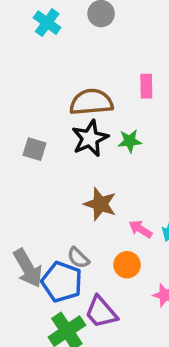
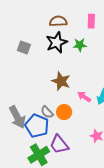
pink rectangle: (146, 86) -> (91, 21), moved
brown semicircle: (91, 102) -> (58, 21), size x0.7
orange circle: (127, 265) -> (64, 112), moved

